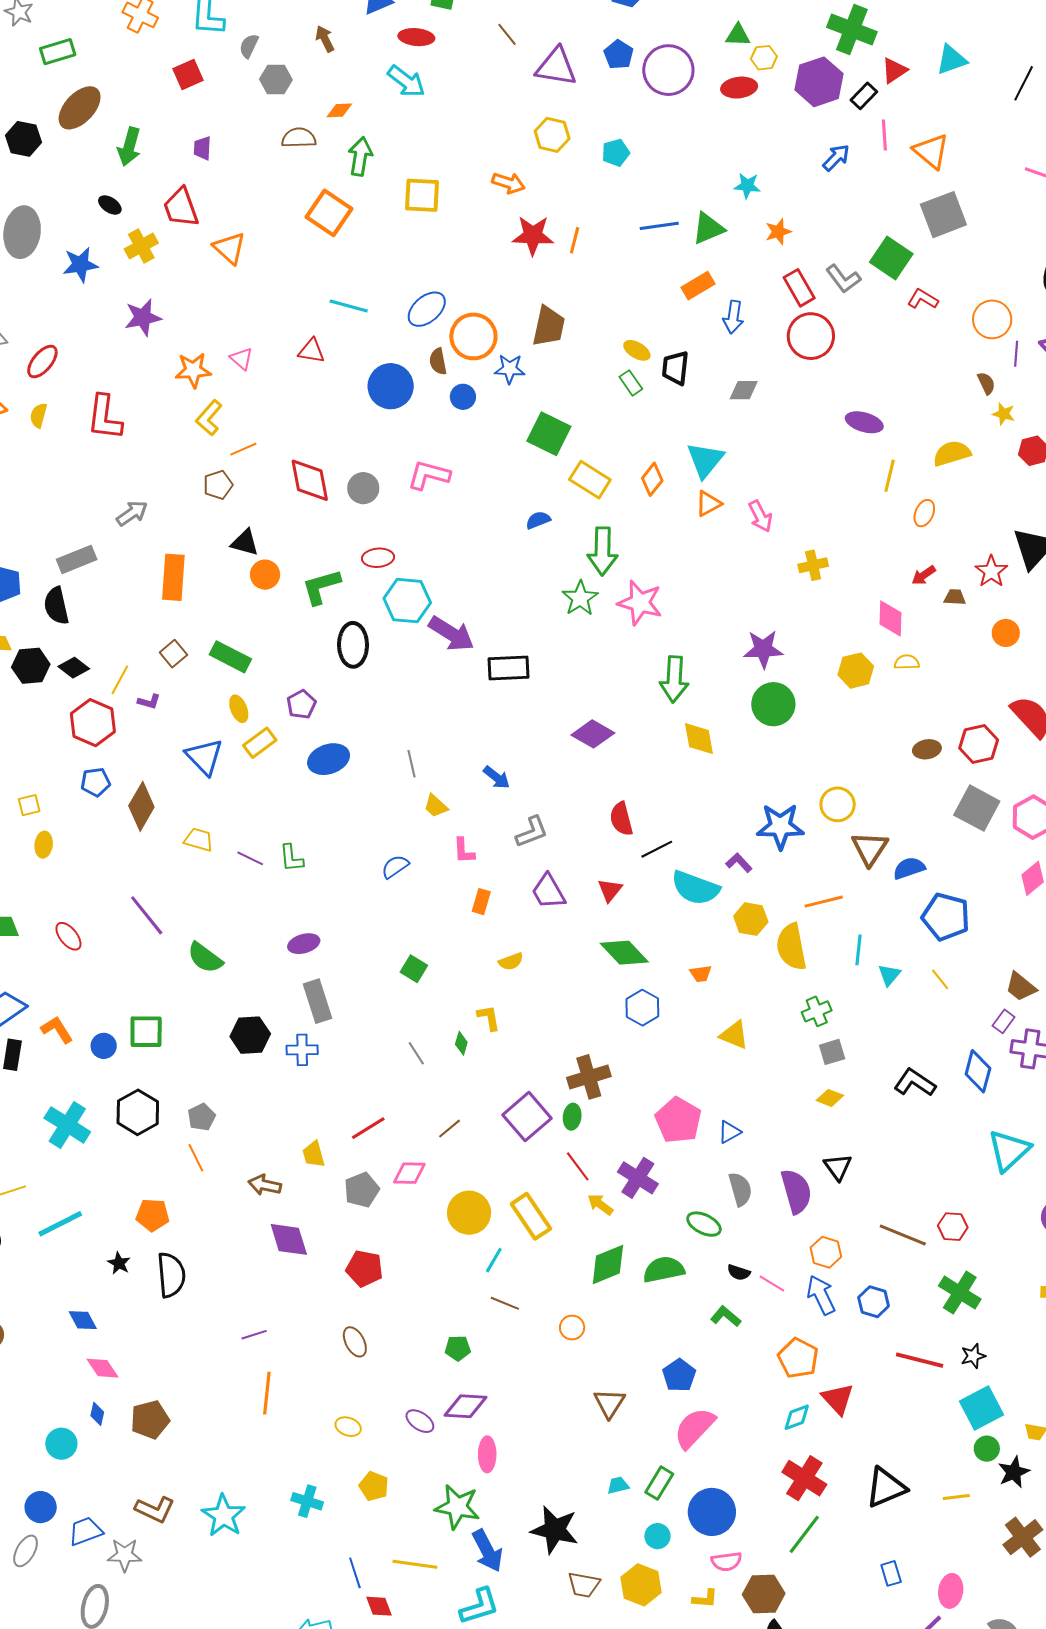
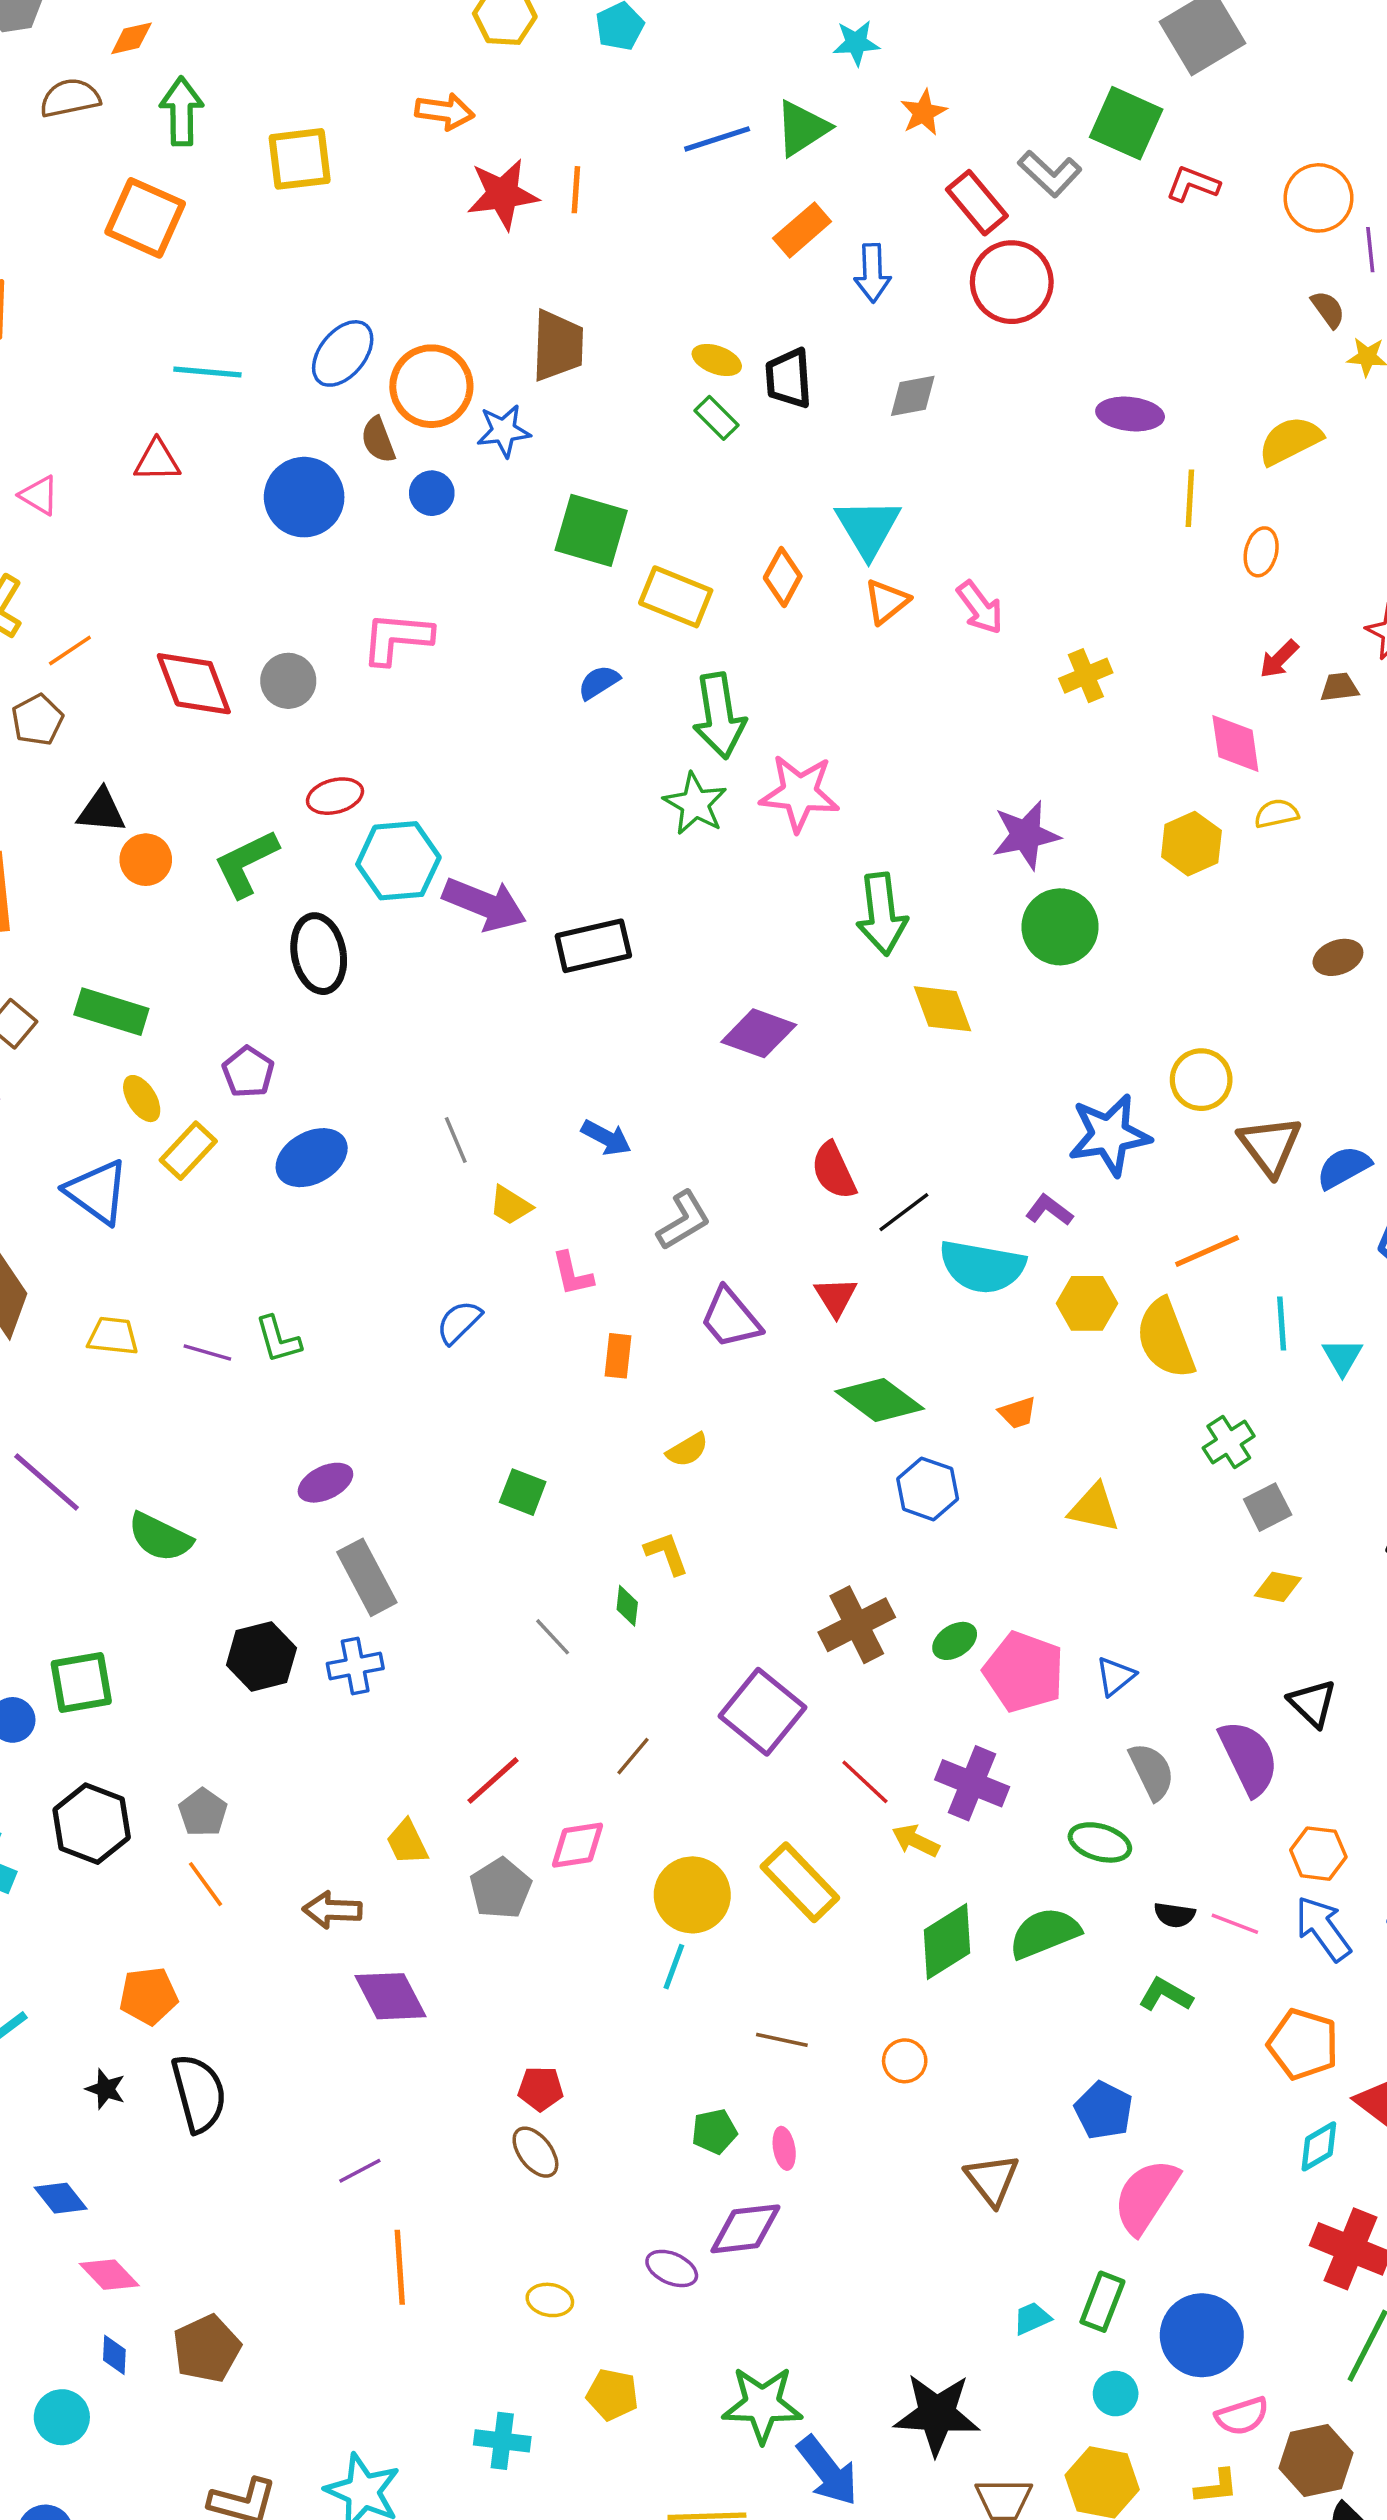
green ellipse: (572, 1117) -> (955, 1641), moved, turned 60
cyan line: (494, 1260) -> (674, 1967), moved
red pentagon: (365, 1268) -> (541, 2089), moved, size x0.7
pink ellipse: (487, 1454) -> (784, 2148), moved, size x0.7

